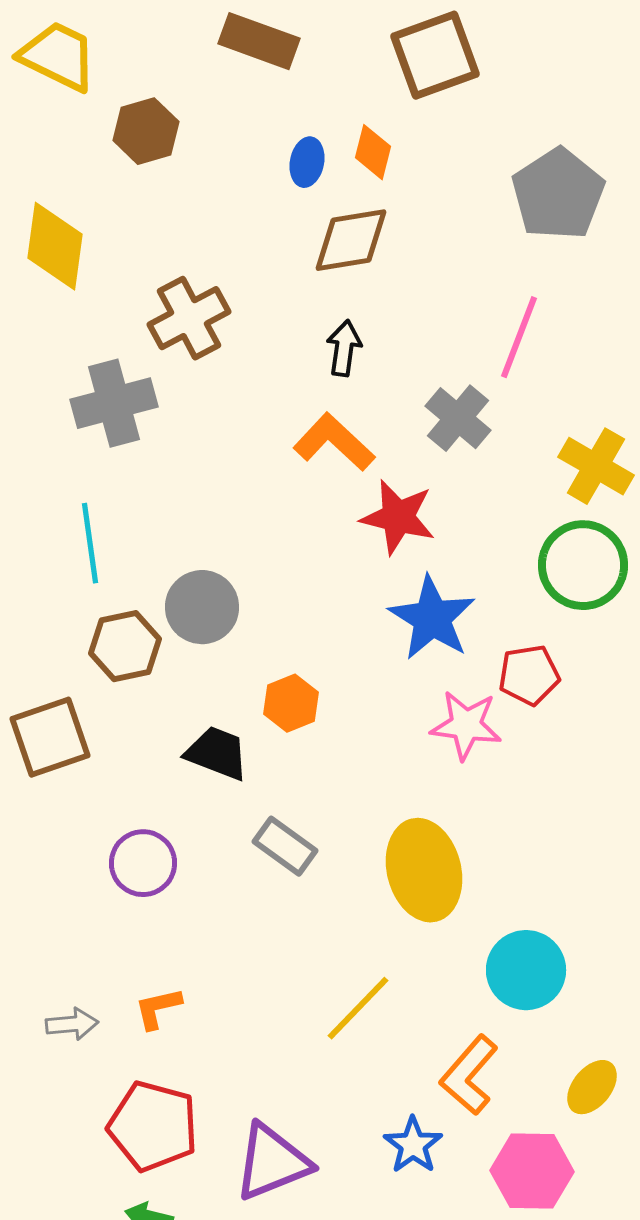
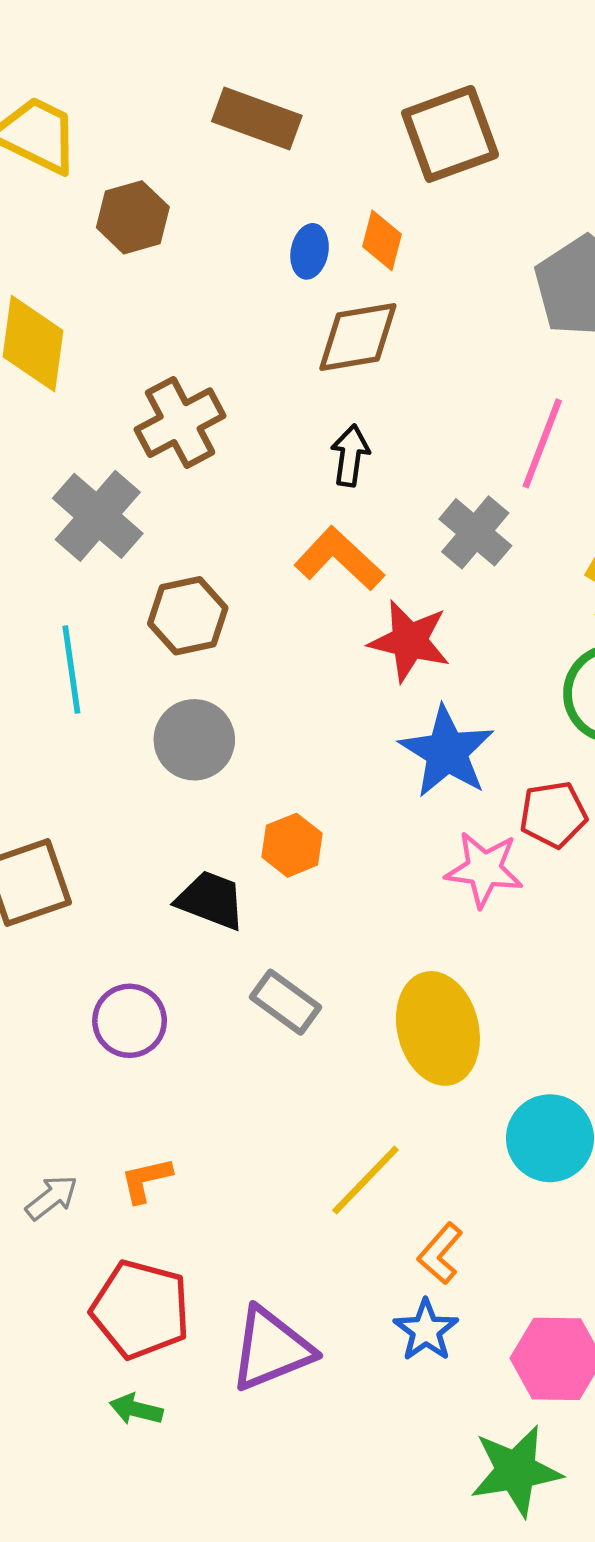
gray cross: (114, 403) -> (98, 516), turned -34
brown hexagon: (125, 646) -> (188, 616), moved
gray arrow: (72, 1024) -> (52, 1197), turned -33
orange L-shape: (469, 1075) -> (440, 1253), moved, size x0.7

